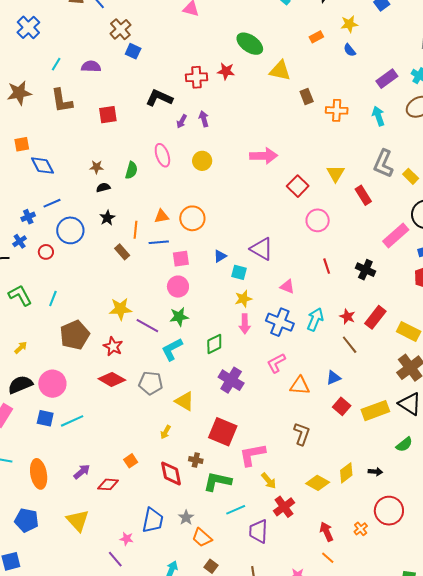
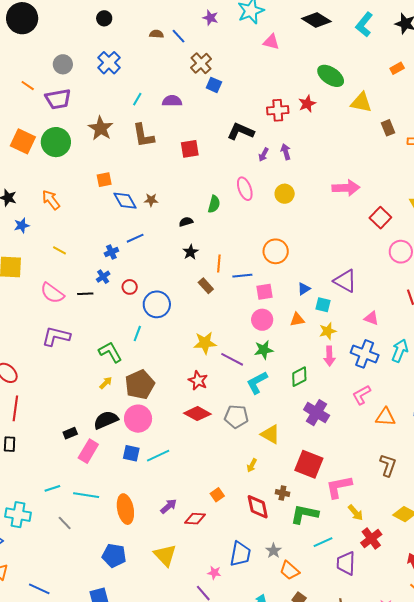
red star: (226, 71) -> (307, 104), turned -30
brown star: (19, 93) -> (101, 128), turned -30
brown star: (97, 167) -> (151, 200), moved
orange triangle: (161, 216) -> (297, 319), moved
blue circle: (70, 230) -> (157, 304), moved
green L-shape: (20, 295) -> (110, 352), moved
brown pentagon: (75, 335) -> (140, 385), moved

